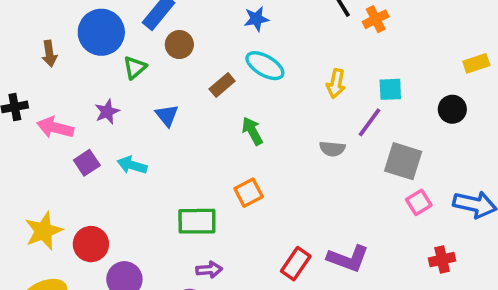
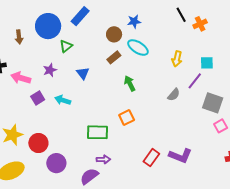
brown circle: (179, 45) -> (114, 34), moved
gray semicircle: (332, 149) -> (174, 95), turned -56

